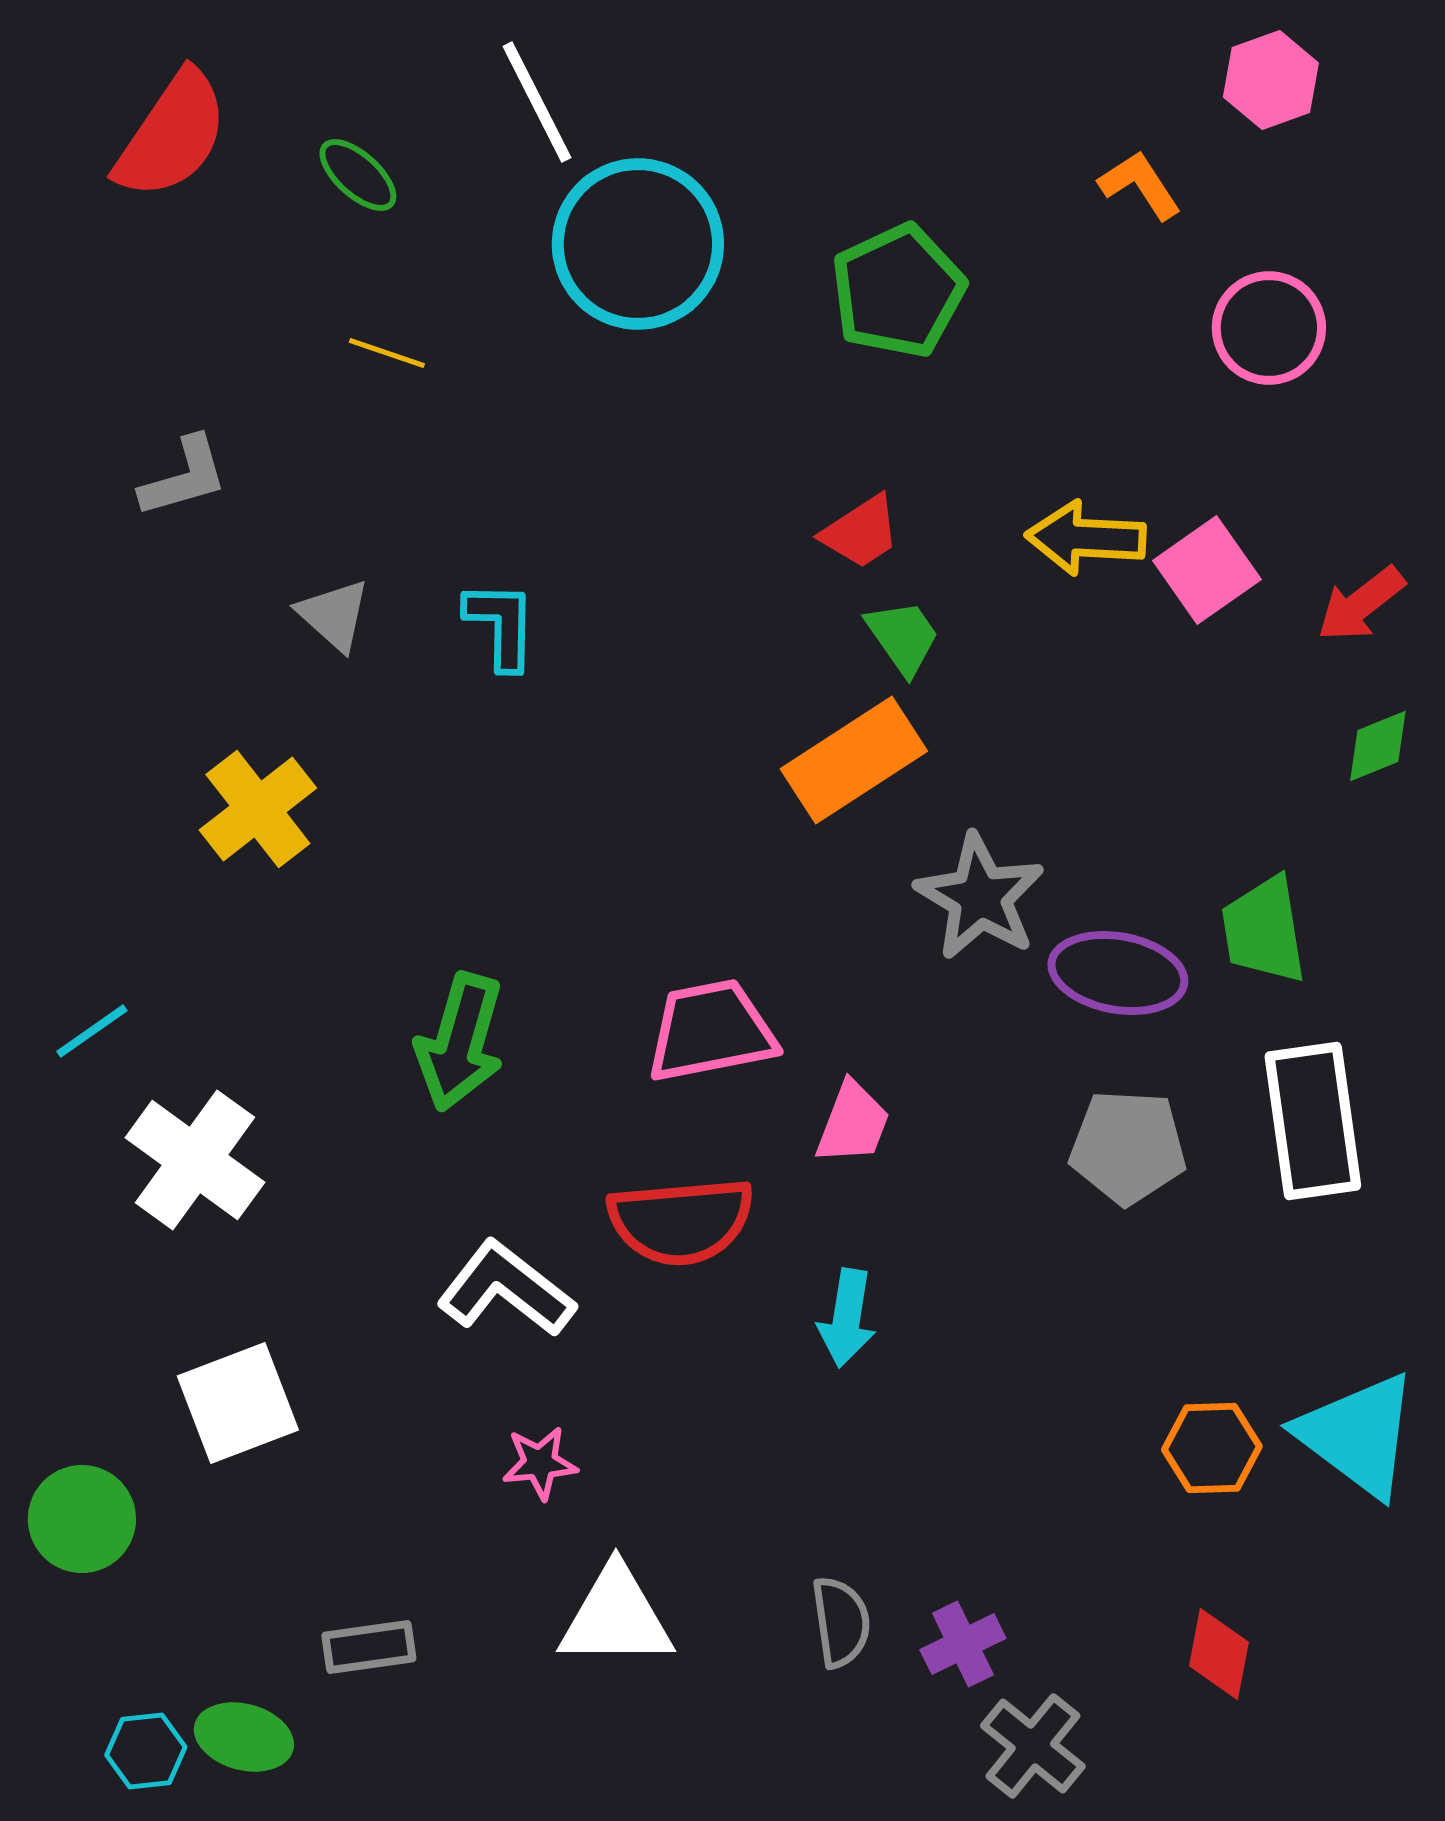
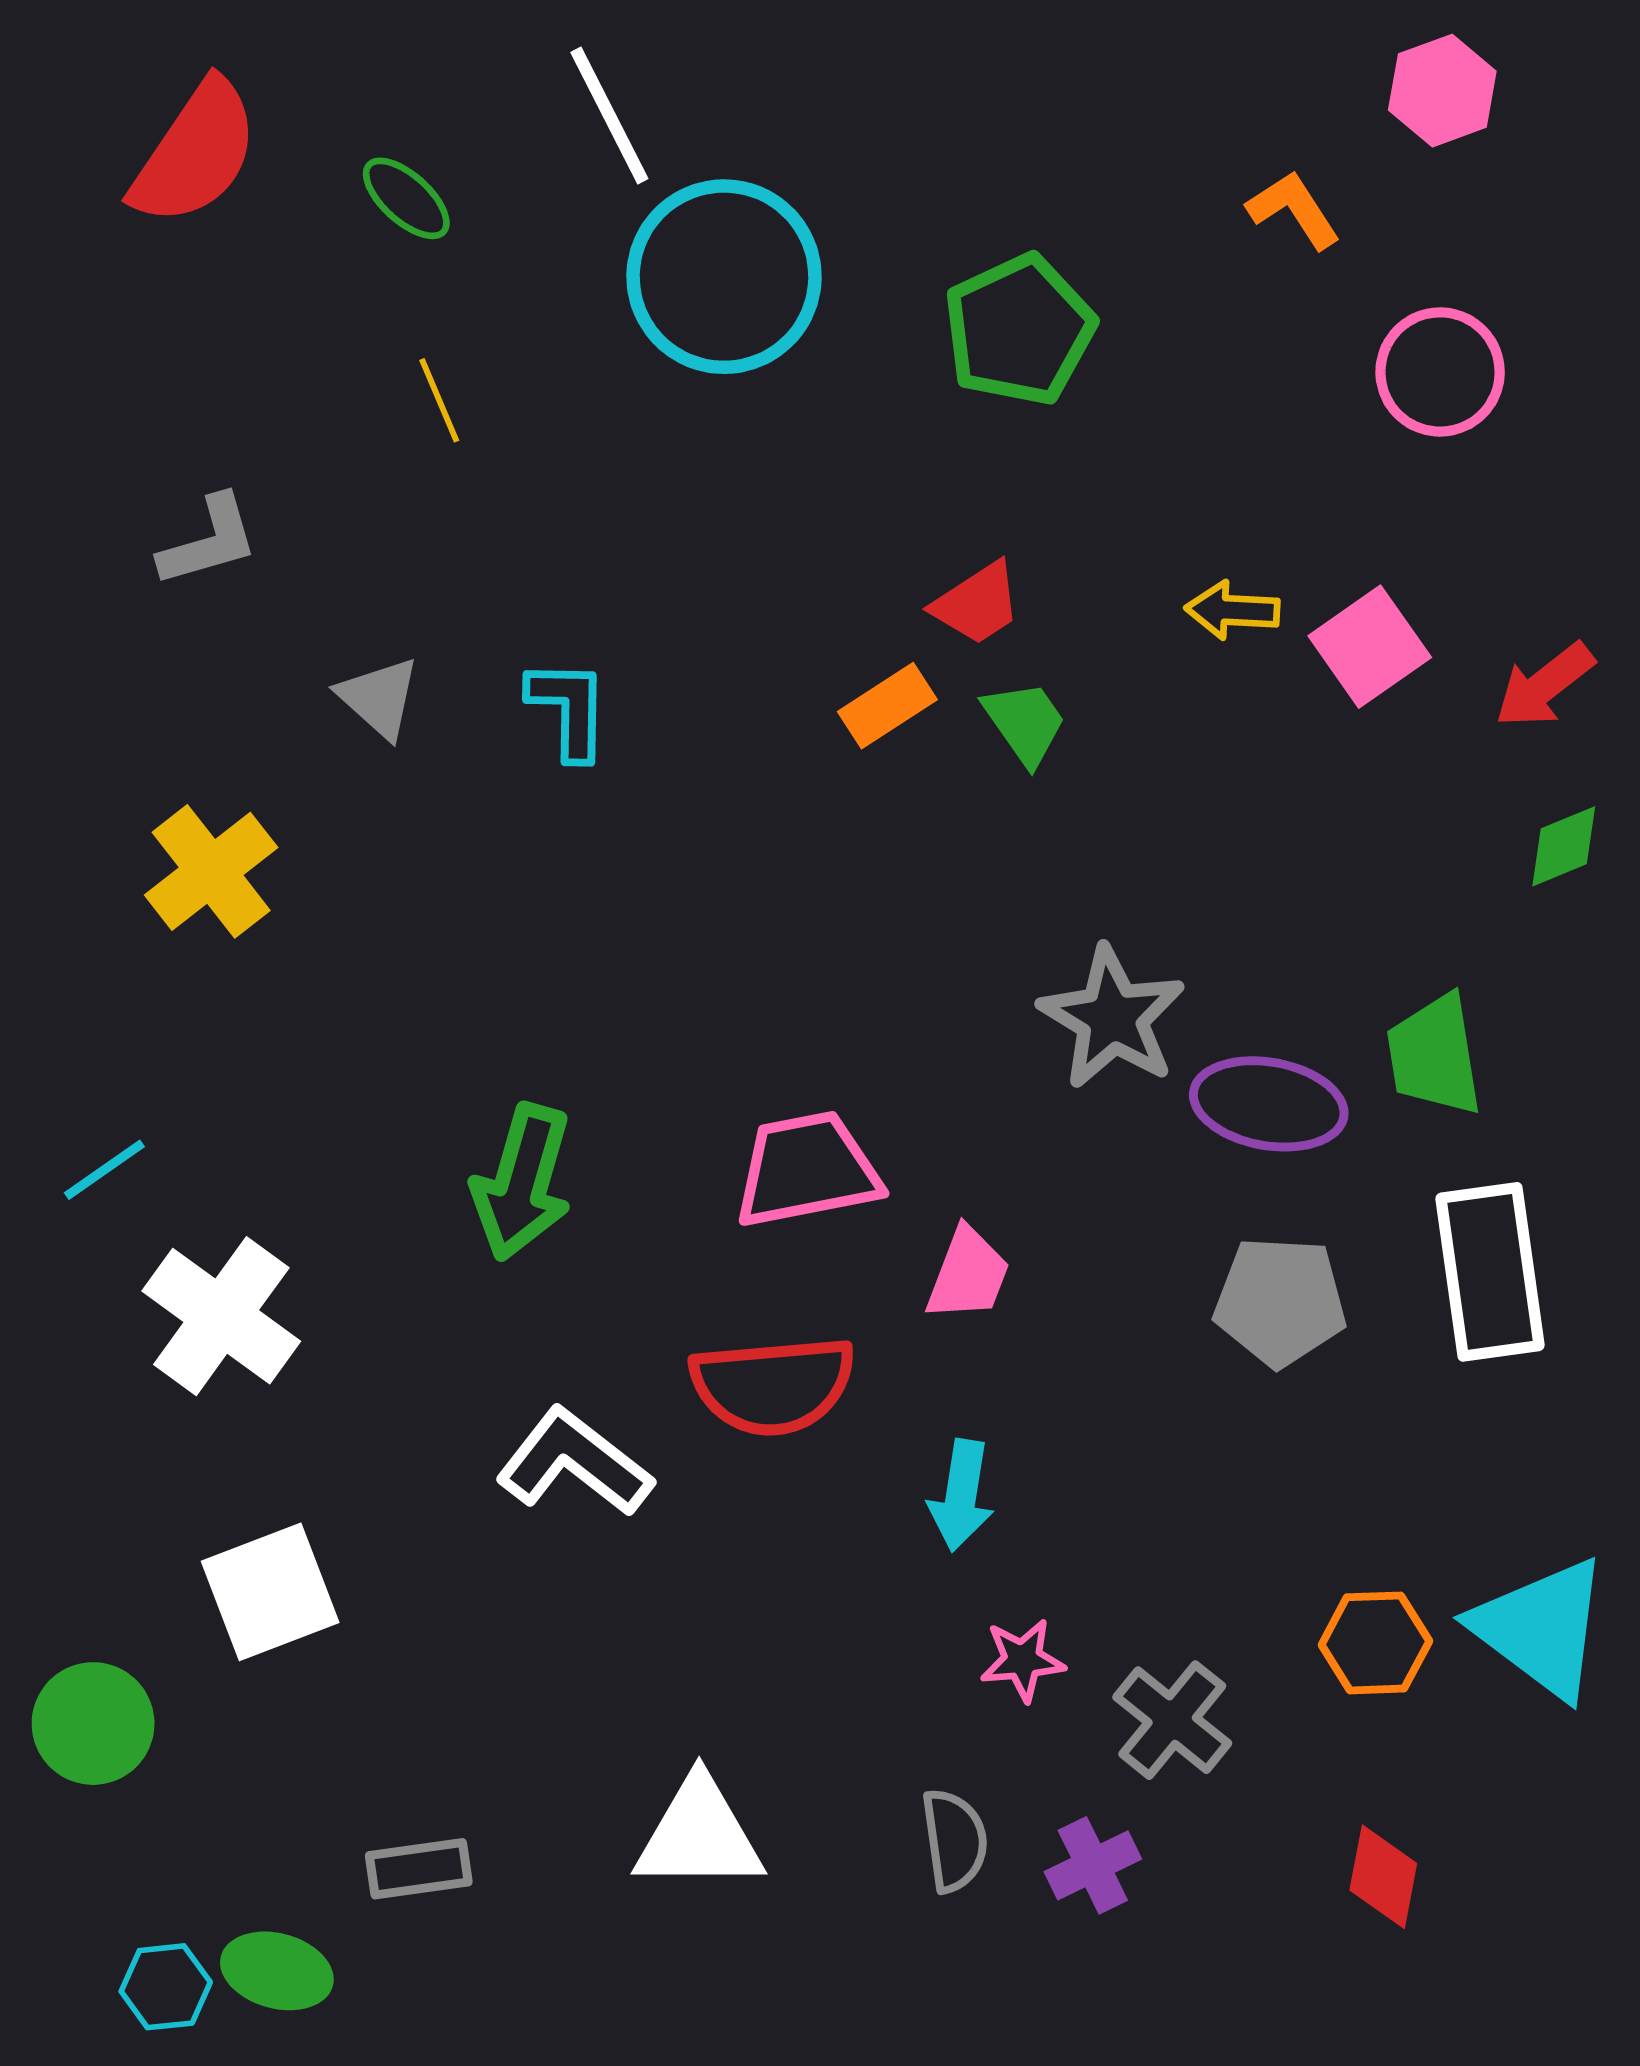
yellow line: (387, 353) -> (439, 400), turned 48
yellow arrow: (1086, 538) -> (1232, 610), size x0.7
orange rectangle: (854, 760) -> (887, 706), moved, size x0.6
yellow cross: (258, 809) -> (211, 871), moved
pink star: (540, 1463) -> (1022, 1660), moved
gray cross: (1033, 1746) -> (1172, 1720), moved

